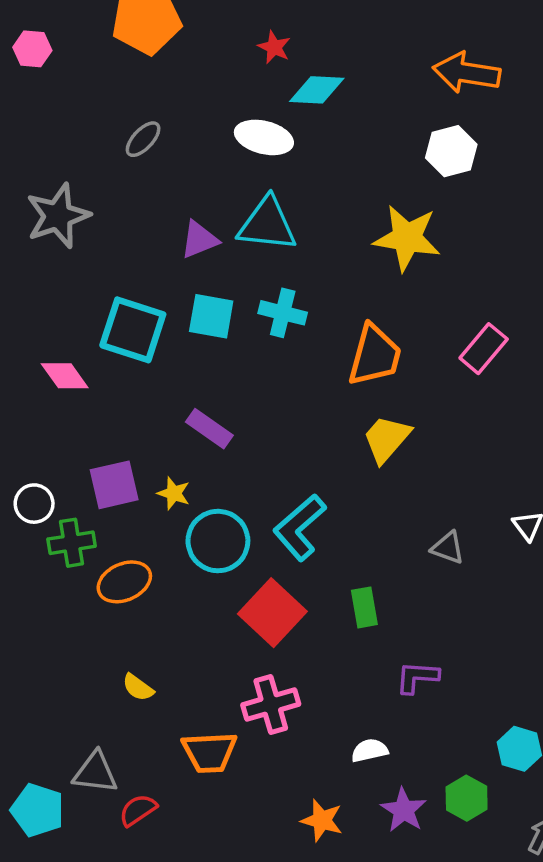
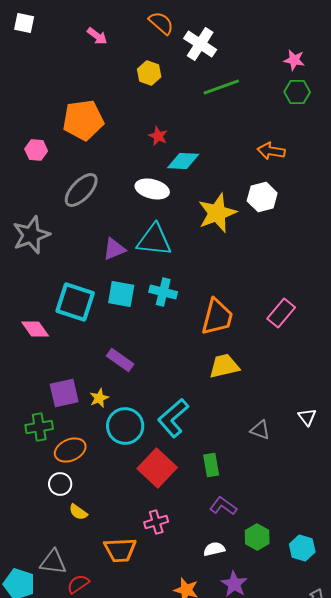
pink hexagon: (32, 49) -> (36, 150), moved
orange arrow: (467, 73) -> (271, 151), size x0.7
gray ellipse: (143, 139) -> (81, 190), size x1.6
yellow star: (407, 238) -> (217, 213), moved, turned -30
yellow trapezoid: (387, 439) -> (224, 366), turned 36
yellow star: (174, 493) -> (99, 398), turned 30
white circle: (34, 504) -> (60, 484), moved
purple L-shape: (417, 677) -> (223, 506), moved, turned 32
pink cross: (271, 704) -> (156, 522), size x0.7
green hexagon: (467, 798) -> (257, 537), moved

